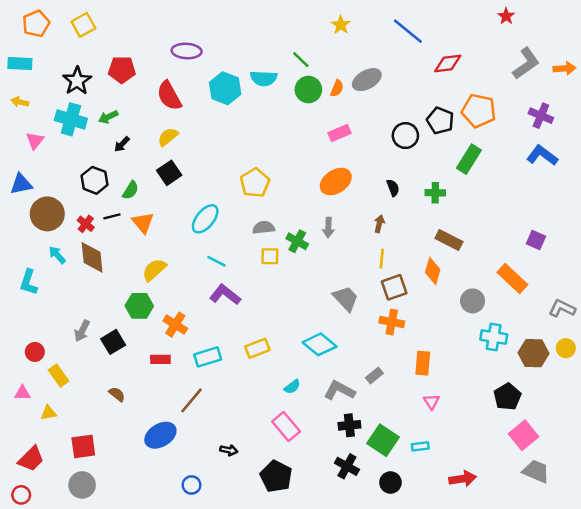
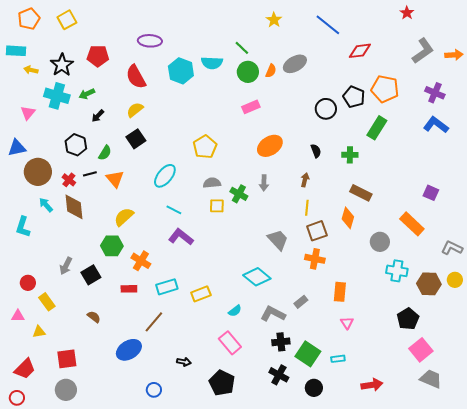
yellow arrow: (20, 102) -> (31, 70), moved
pink rectangle: (339, 133) -> (251, 107), moved
yellow rectangle: (257, 348) -> (201, 294), moved

